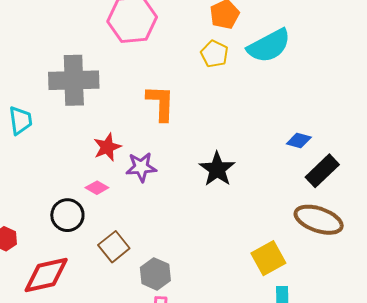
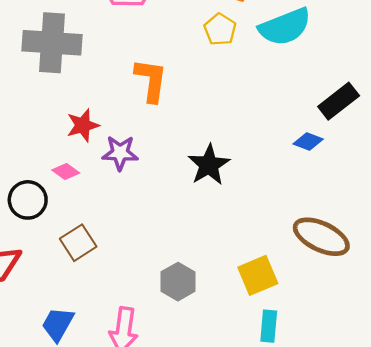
black rectangle: (322, 171) -> (339, 101), moved
gray hexagon: (155, 274) -> (178, 282), moved

